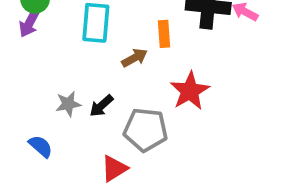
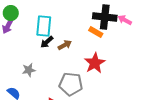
orange rectangle: (164, 34) -> (96, 32), moved, turned -56
black arrow: (101, 106) -> (47, 42), moved

